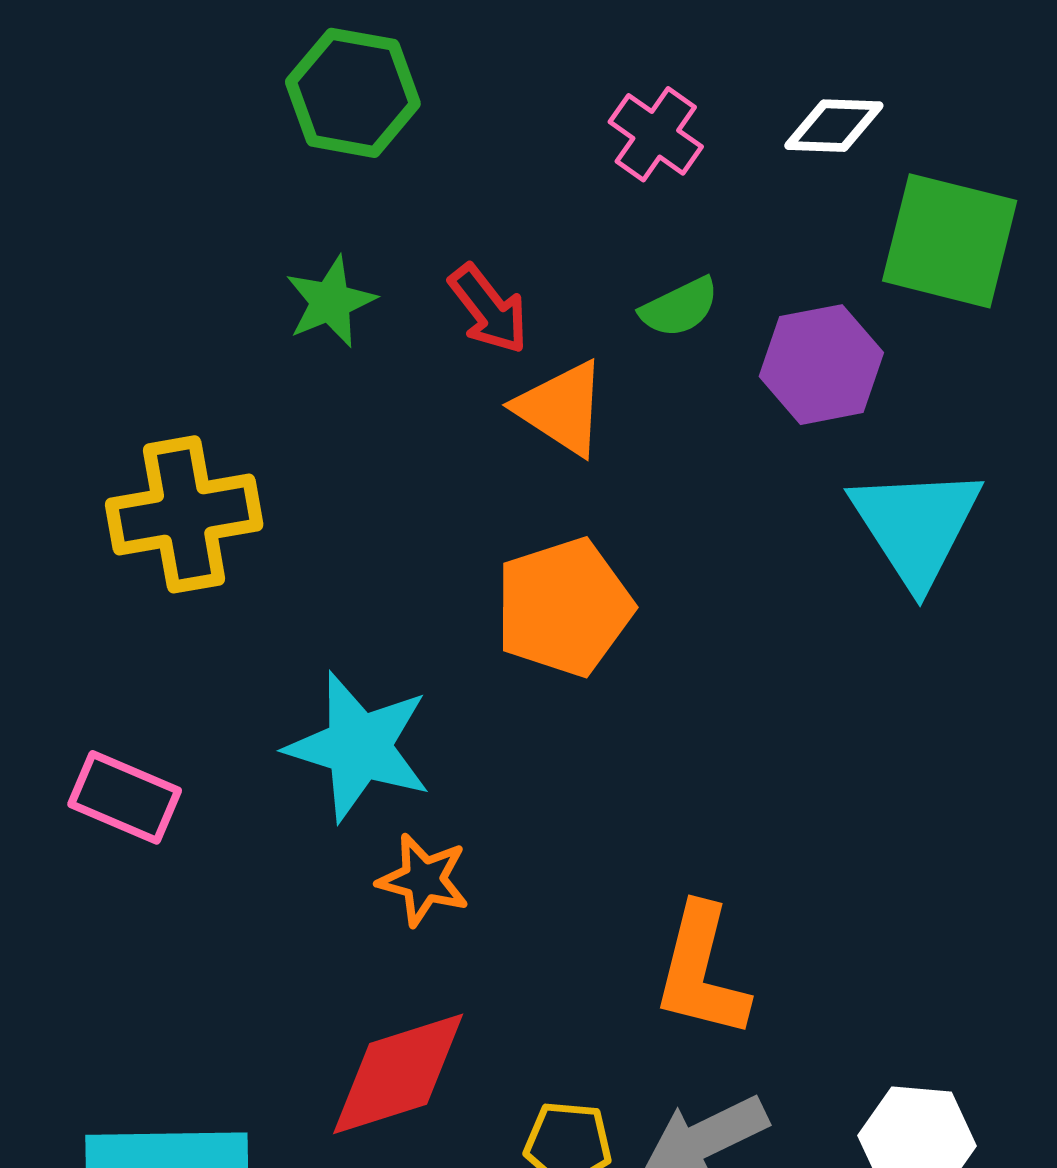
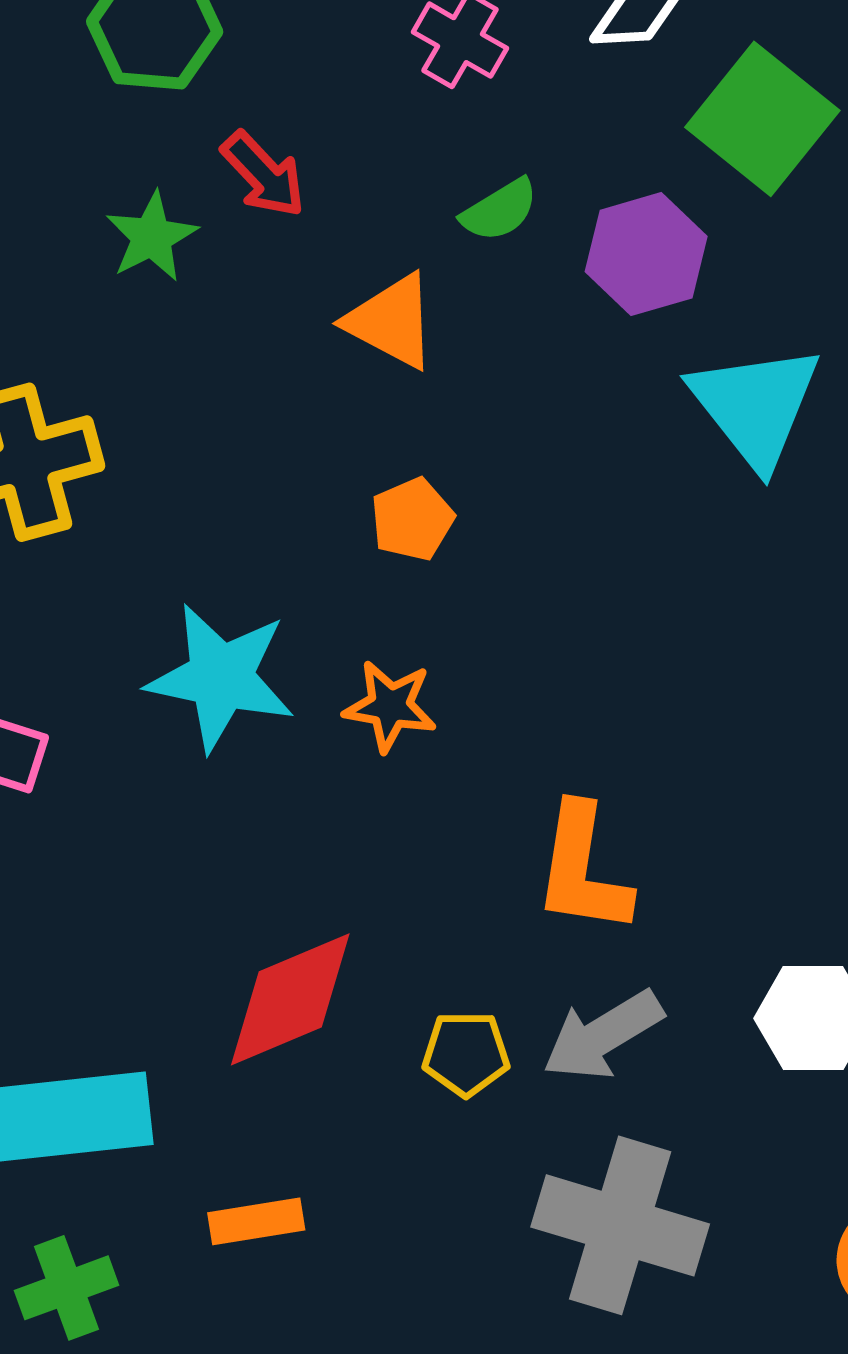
green square: (950, 241) -> (762, 119), turned 30
red arrow: (488, 309) -> (263, 174), moved
orange pentagon: (564, 607) -> (412, 519), size x0.6
orange star: (423, 880) -> (390, 706), moved

